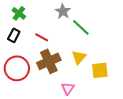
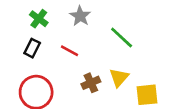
gray star: (63, 11) -> (80, 16), moved
brown cross: (49, 61) -> (91, 83), moved, size x0.6

